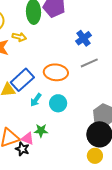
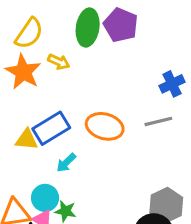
blue cross: (84, 38) -> (172, 84), moved
cyan circle: (58, 103) -> (45, 198), moved

